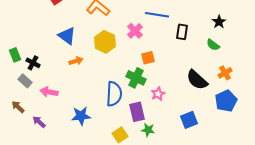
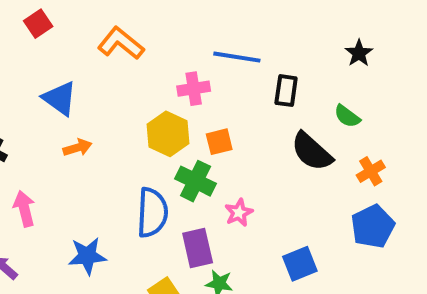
black star: (219, 22) -> (359, 53), moved
pink cross: (135, 31) -> (194, 89), turned 35
yellow hexagon: (105, 42) -> (168, 134), moved
black semicircle: (197, 80) -> (312, 152), moved
pink arrow: (49, 92) -> (24, 209), turned 66

